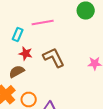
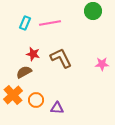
cyan rectangle: (18, 34) -> (25, 23), moved

